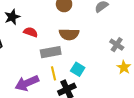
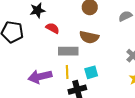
cyan square: (78, 69) -> (91, 72), turned 32

